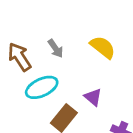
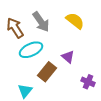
gray arrow: (56, 49) -> (41, 22), size x1.5

